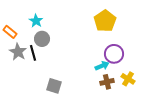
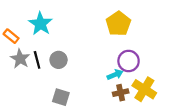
cyan star: (36, 21) -> (40, 24), size x1.5
gray circle: (42, 39) -> (59, 60), moved
yellow cross: (128, 79) -> (144, 89), size x1.5

